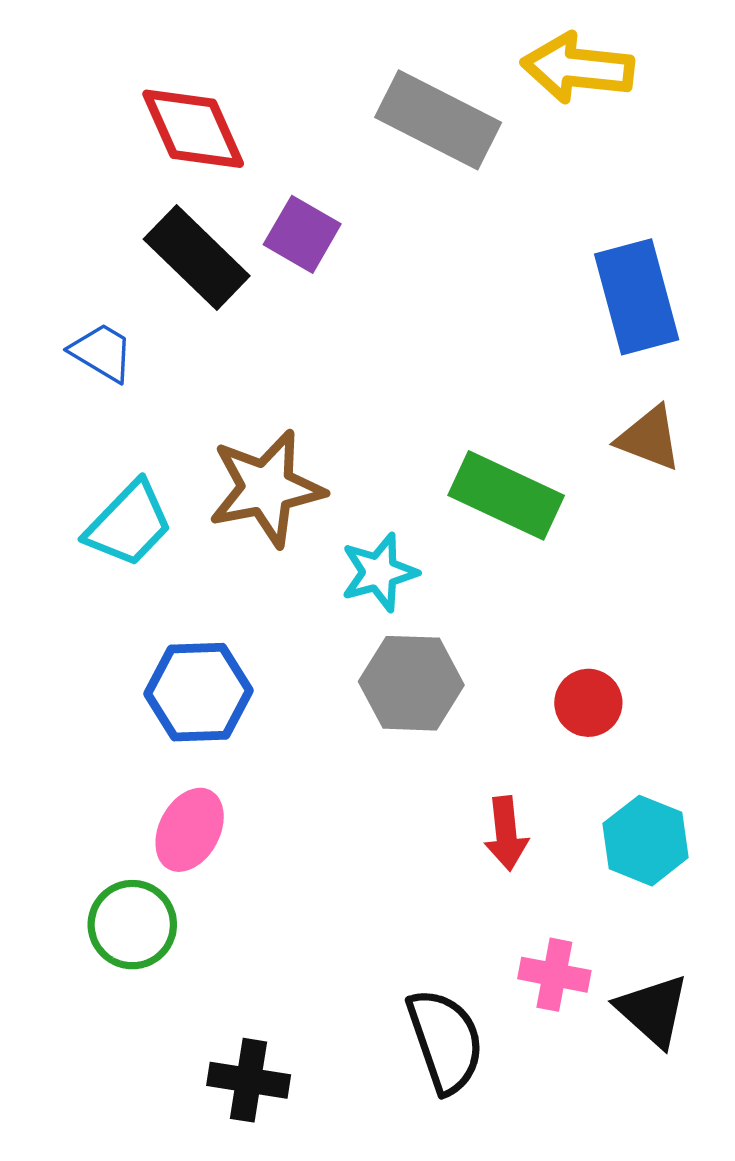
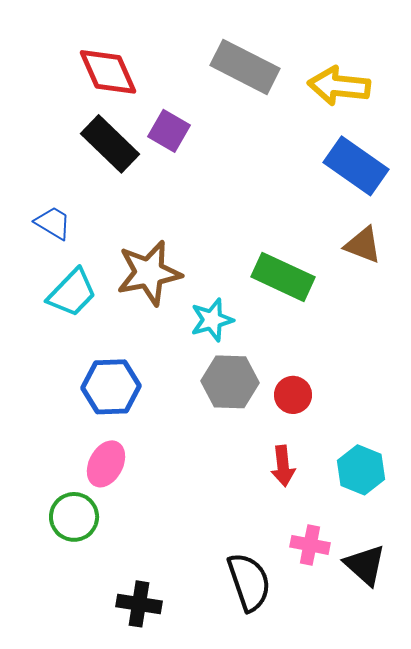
yellow arrow: (578, 68) -> (339, 86), moved
blue rectangle: (637, 297) -> (356, 166), turned -40
blue trapezoid: (102, 352) -> (53, 223), moved
red circle: (588, 703) -> (293, 395), moved

